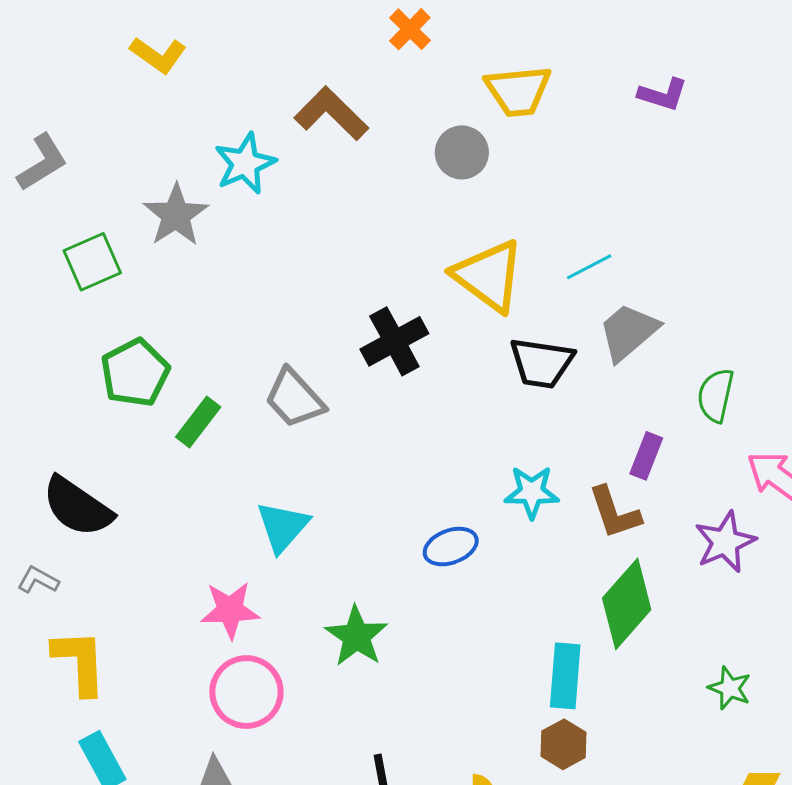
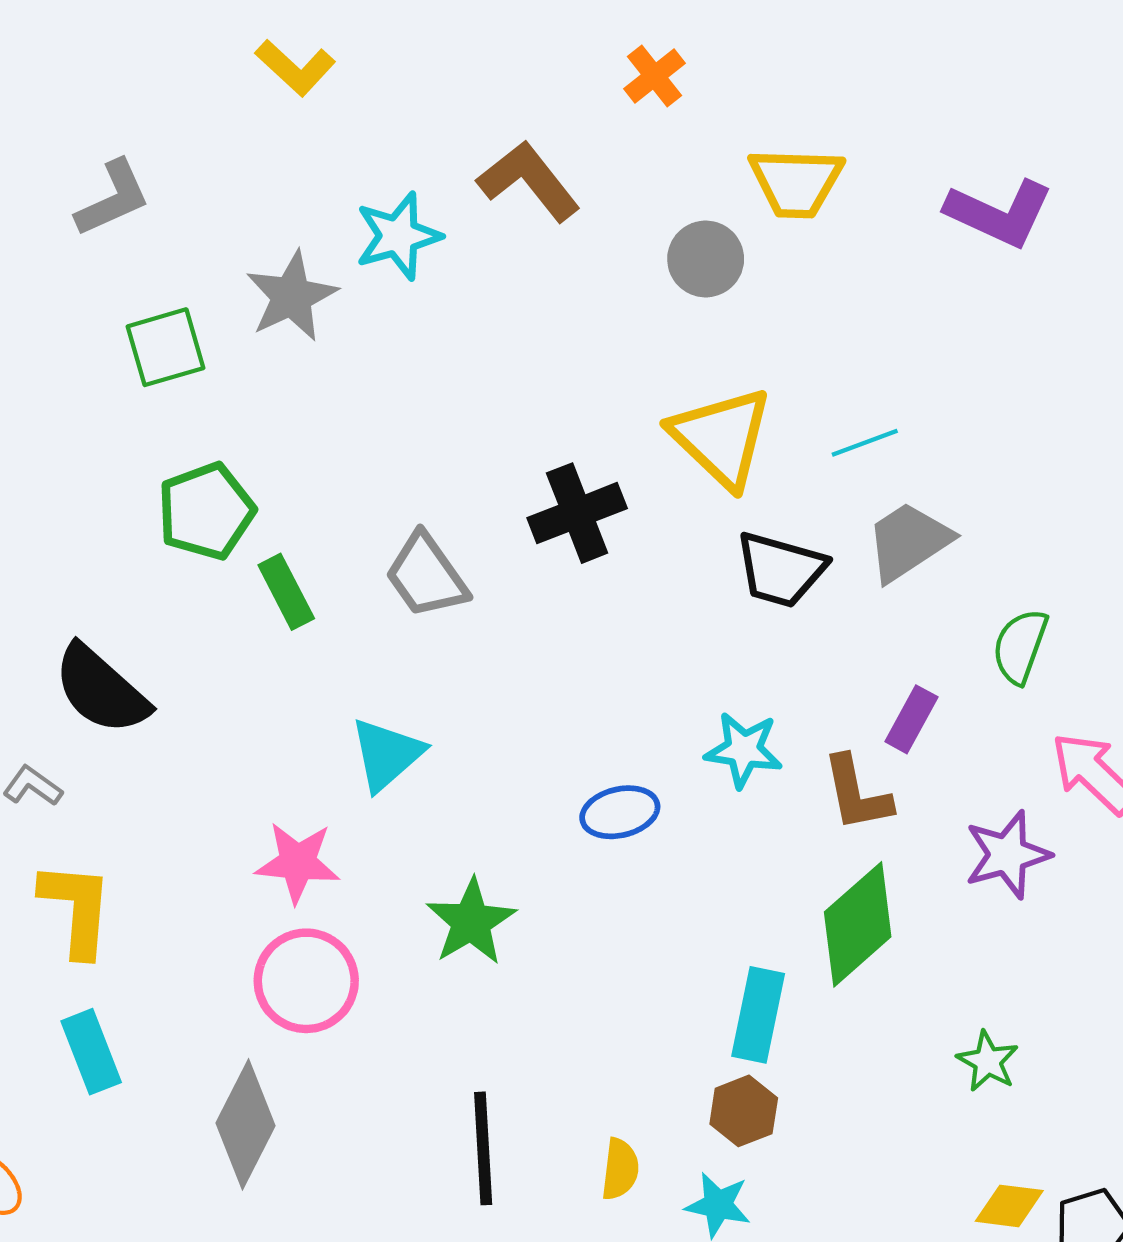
purple L-shape: (663, 95) -> (999, 213), size x1.5
green rectangle: (198, 422) -> (286, 592), turned -72

